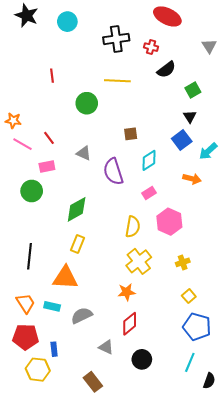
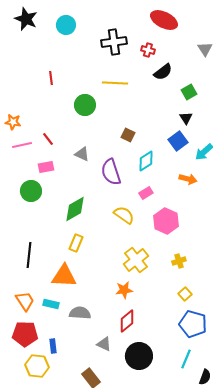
brown square: (131, 134) -> (128, 135), turned 32
pink line: (22, 144) -> (22, 145), turned -42
yellow semicircle: (133, 227) -> (124, 215), moved, turned -65
gray semicircle: (82, 315) -> (80, 313), turned 30
black circle: (142, 359) -> (139, 356), size x1.4

